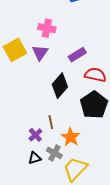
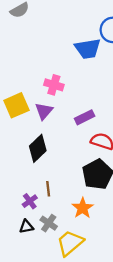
black diamond: (60, 86) -> (38, 148), moved
orange star: (71, 137) -> (83, 208), moved

